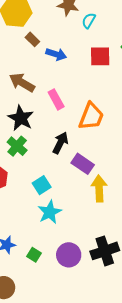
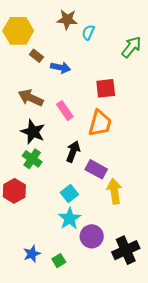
red square: (100, 56) -> (106, 88), moved
cyan square: (42, 185) -> (69, 194), moved
green square: (34, 255) -> (59, 261), turned 32
purple circle: (69, 255) -> (92, 236), moved

